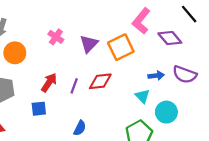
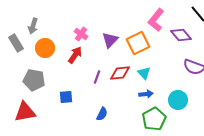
blue arrow: (156, 76) -> (146, 94), moved
red arrow: (49, 82) -> (75, 55), moved
cyan triangle: (142, 96) -> (144, 73), moved

